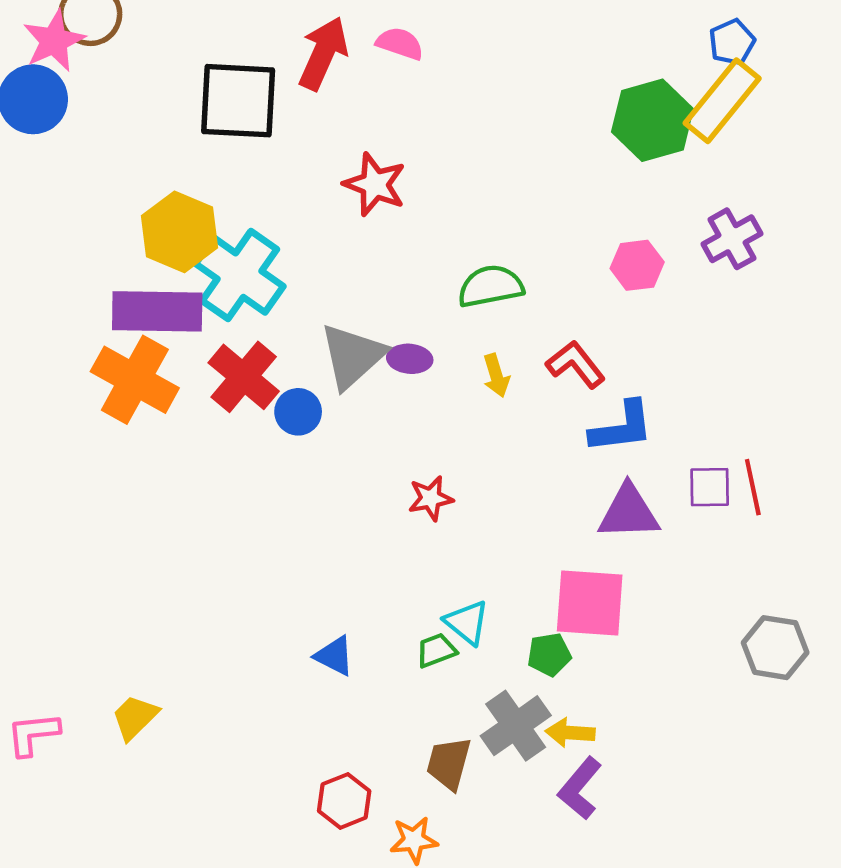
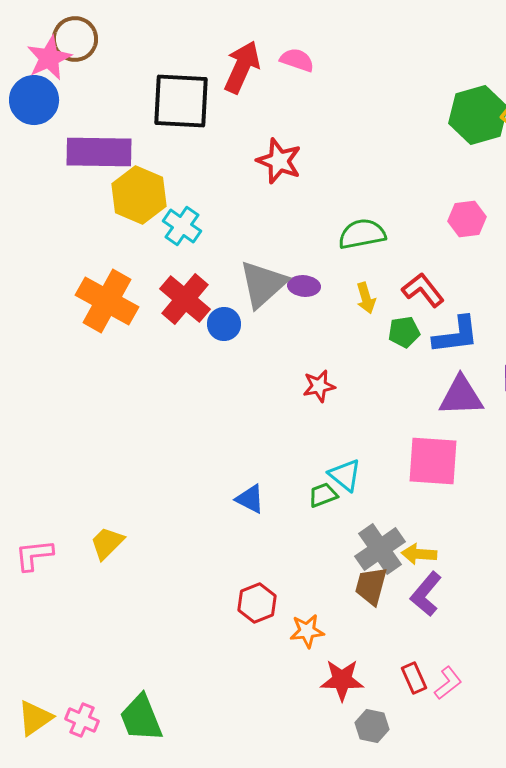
cyan cross: (239, 275) -> (182, 226), size x0.6
purple rectangle: (157, 311) -> (99, 152), moved
green pentagon: (549, 655) -> (404, 332), moved
brown trapezoid: (449, 763) -> (371, 586), moved

